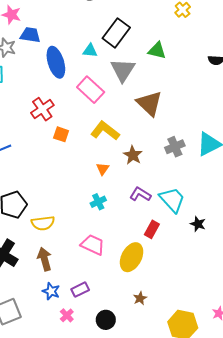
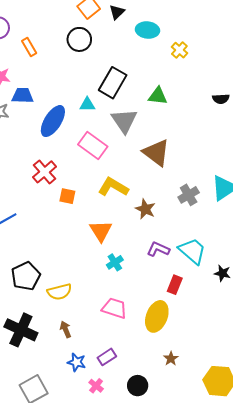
blue ellipse: (56, 62) -> (53, 121), turned 56
orange triangle: (103, 169) -> (101, 231), moved, size x1.6
brown arrow: (44, 259) -> (66, 329), size x0.7

